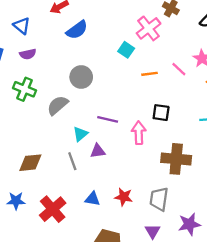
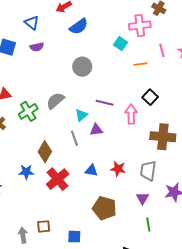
pink cross: (149, 28) -> (140, 25), turned 30
pink line: (179, 69) -> (162, 50), moved, turned 32
green cross: (25, 89) -> (28, 111), moved, turned 36
gray semicircle: (58, 105) -> (55, 101), moved
black square: (161, 113) -> (150, 97), turned 35
brown diamond: (30, 163) -> (45, 152), moved, turned -55

